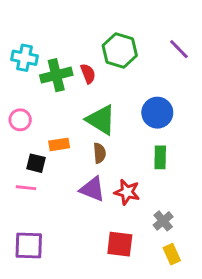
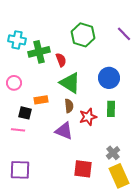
red semicircle: (88, 74) -> (61, 60), moved
red star: (127, 192) -> (88, 117), moved, turned -30
yellow rectangle: (172, 254) -> (119, 176), size x1.6

